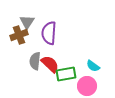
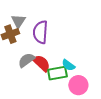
gray semicircle: (35, 61) -> (26, 60), turned 48
cyan semicircle: (93, 66) -> (68, 65), moved

